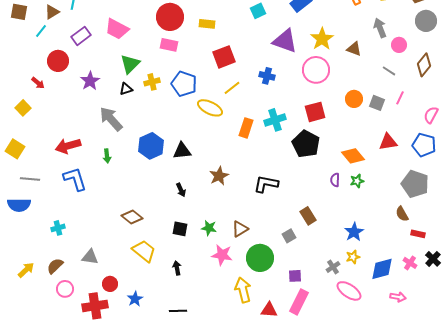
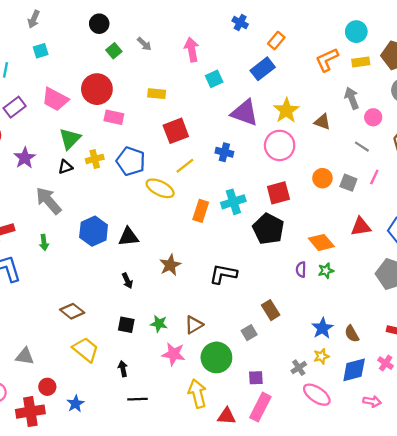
red circle: (170, 17) -> (97, 89), moved
brown semicircle: (402, 214) -> (352, 334), moved
black line: (178, 311) -> (138, 399), moved

